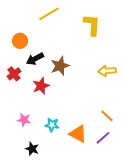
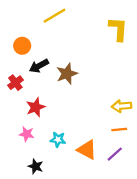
yellow L-shape: (92, 25) -> (118, 29), moved
yellow arrow: (107, 71) -> (122, 106), moved
red star: (41, 86) -> (36, 107), moved
orange line: (107, 116) -> (119, 130), turned -48

